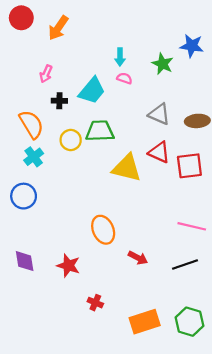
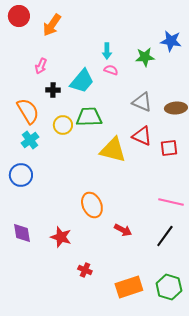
green star: (163, 64) -> (145, 57), turned -30
red square: (189, 166) -> (169, 148), size x0.7
black line: (185, 264) -> (165, 236), turned -35

